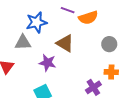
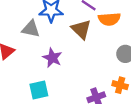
brown triangle: (65, 43) -> (81, 29), moved

